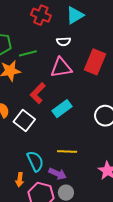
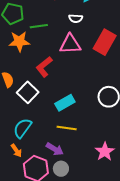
cyan rectangle: (62, 109) -> (65, 103), moved
cyan semicircle: (35, 161) -> (22, 128), moved, turned -125
orange arrow: (20, 180) -> (16, 151), turned -48

